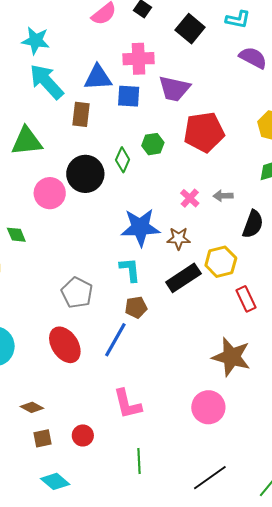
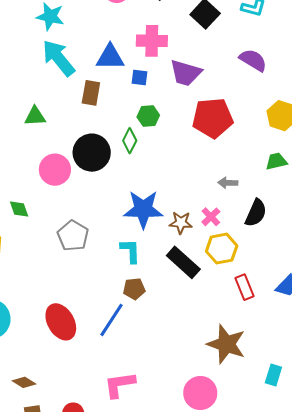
purple semicircle: (253, 58) -> (253, 60), moved
blue square: (129, 96) -> (140, 77), size x0.7
green triangle: (27, 141) -> (35, 116), size x0.7
green hexagon: (153, 144) -> (148, 116), moved
pink cross: (190, 198) -> (211, 217), moved
black rectangle: (183, 278) -> (183, 262), turned 72
gray pentagon: (77, 293) -> (73, 236), moved
pink L-shape: (127, 404) -> (120, 385), turned 92

